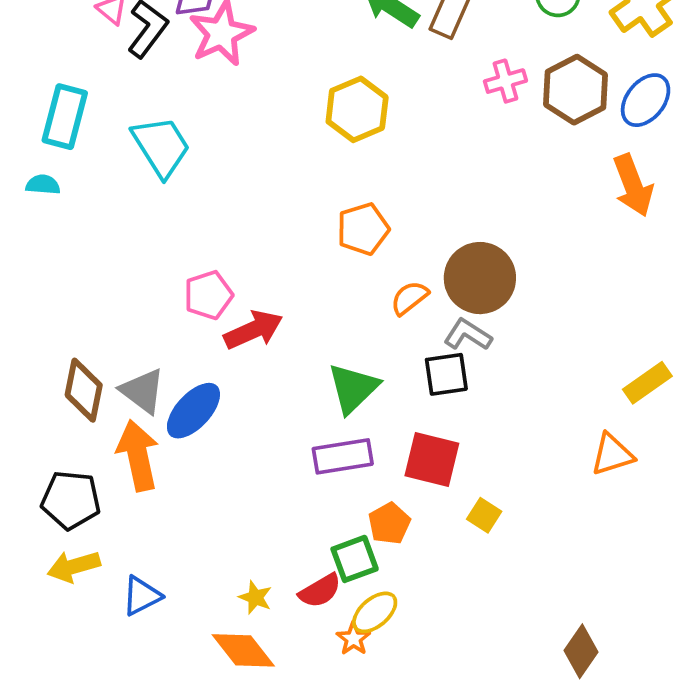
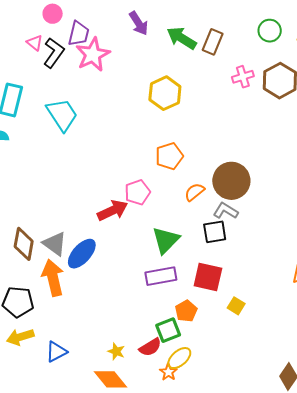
pink pentagon: (208, 295) -> (137, 192), moved

